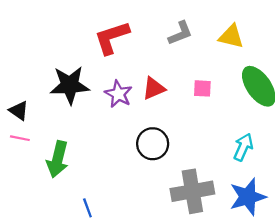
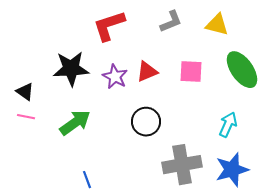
pink square: (202, 88) -> (191, 72), size x1.4
green arrow: (58, 159) -> (75, 123), moved, turned -140

